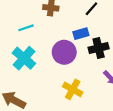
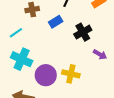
blue rectangle: (81, 34) -> (56, 22), moved
purple circle: (64, 52) -> (46, 75), moved

